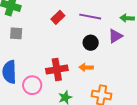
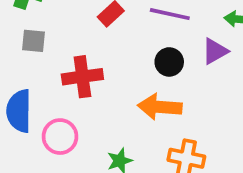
orange arrow: (86, 67) -> (160, 107), size x1.6
red cross: (57, 70) -> (82, 77), moved

